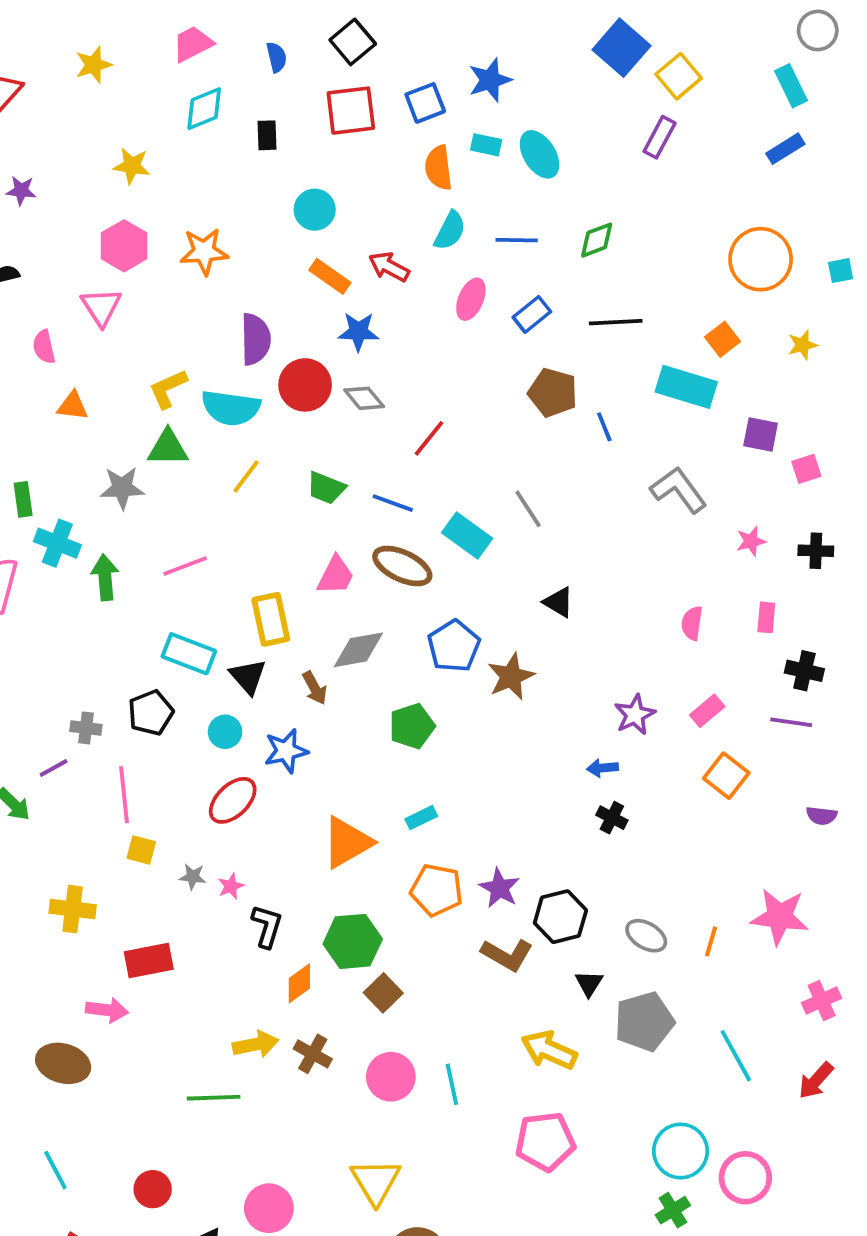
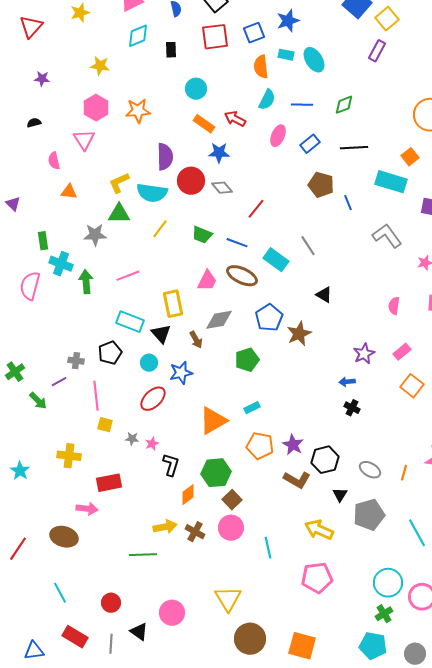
pink circle: (391, 1077) -> (231, 528), moved

